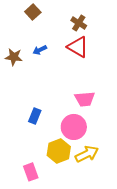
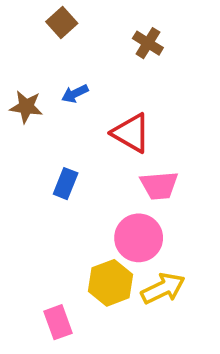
red triangle: (78, 47) -> (131, 133), moved
blue rectangle: (35, 116) -> (66, 184), moved

